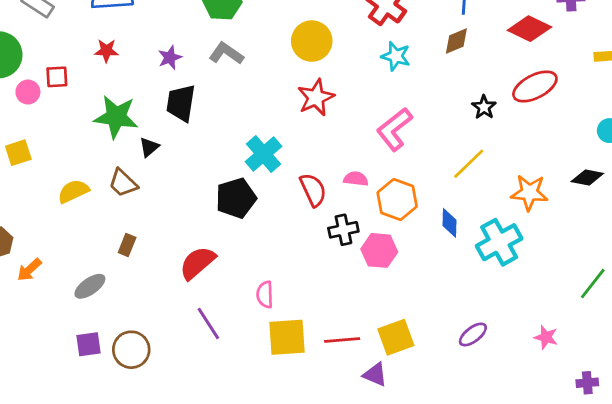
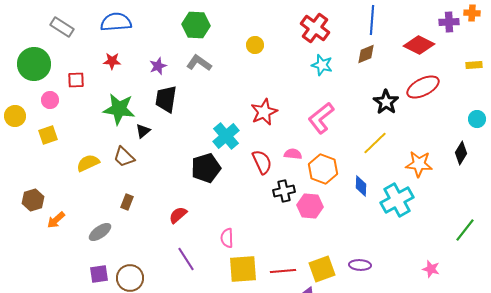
yellow circle: (312, 41) -> (255, 45), moved, size x0.6
pink circle: (28, 92) -> (50, 100), moved
red star: (316, 98) -> (264, 112), moved
black star: (484, 107) -> (386, 102), size x1.4
black diamond: (587, 177) -> (461, 153), turned -70
red semicircle: (197, 263) -> (178, 215), size x0.7
purple ellipse: (473, 335) -> (360, 265), moved, turned 40

